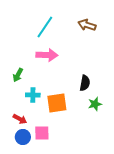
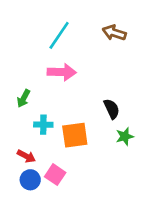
black semicircle: (85, 83) -> (112, 109), turned -35
pink square: (42, 133) -> (55, 175), turned 35

